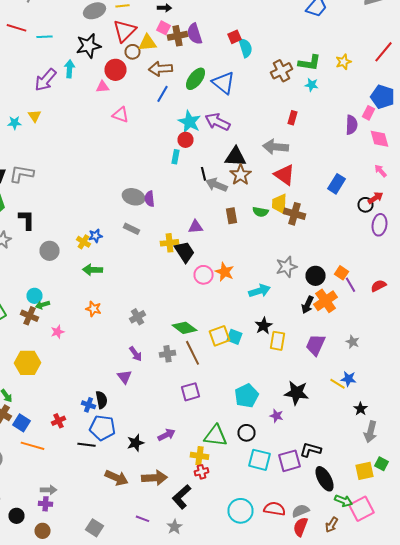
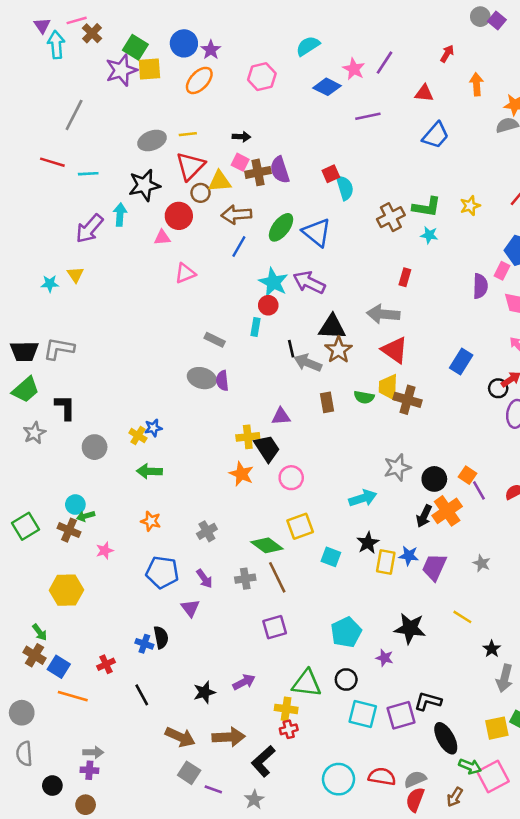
pink triangle: (120, 115) -> (185, 273), turned -42
gray rectangle: (132, 229) -> (215, 340), moved
orange star: (224, 272) -> (241, 474), moved
yellow square: (220, 336) -> (300, 526), moved
blue star: (348, 379) -> (409, 556), moved
blue pentagon: (102, 428) -> (162, 572), moved
black line: (86, 445) -> (142, 695), turned 54
gray square: (94, 528) -> (189, 773), moved

